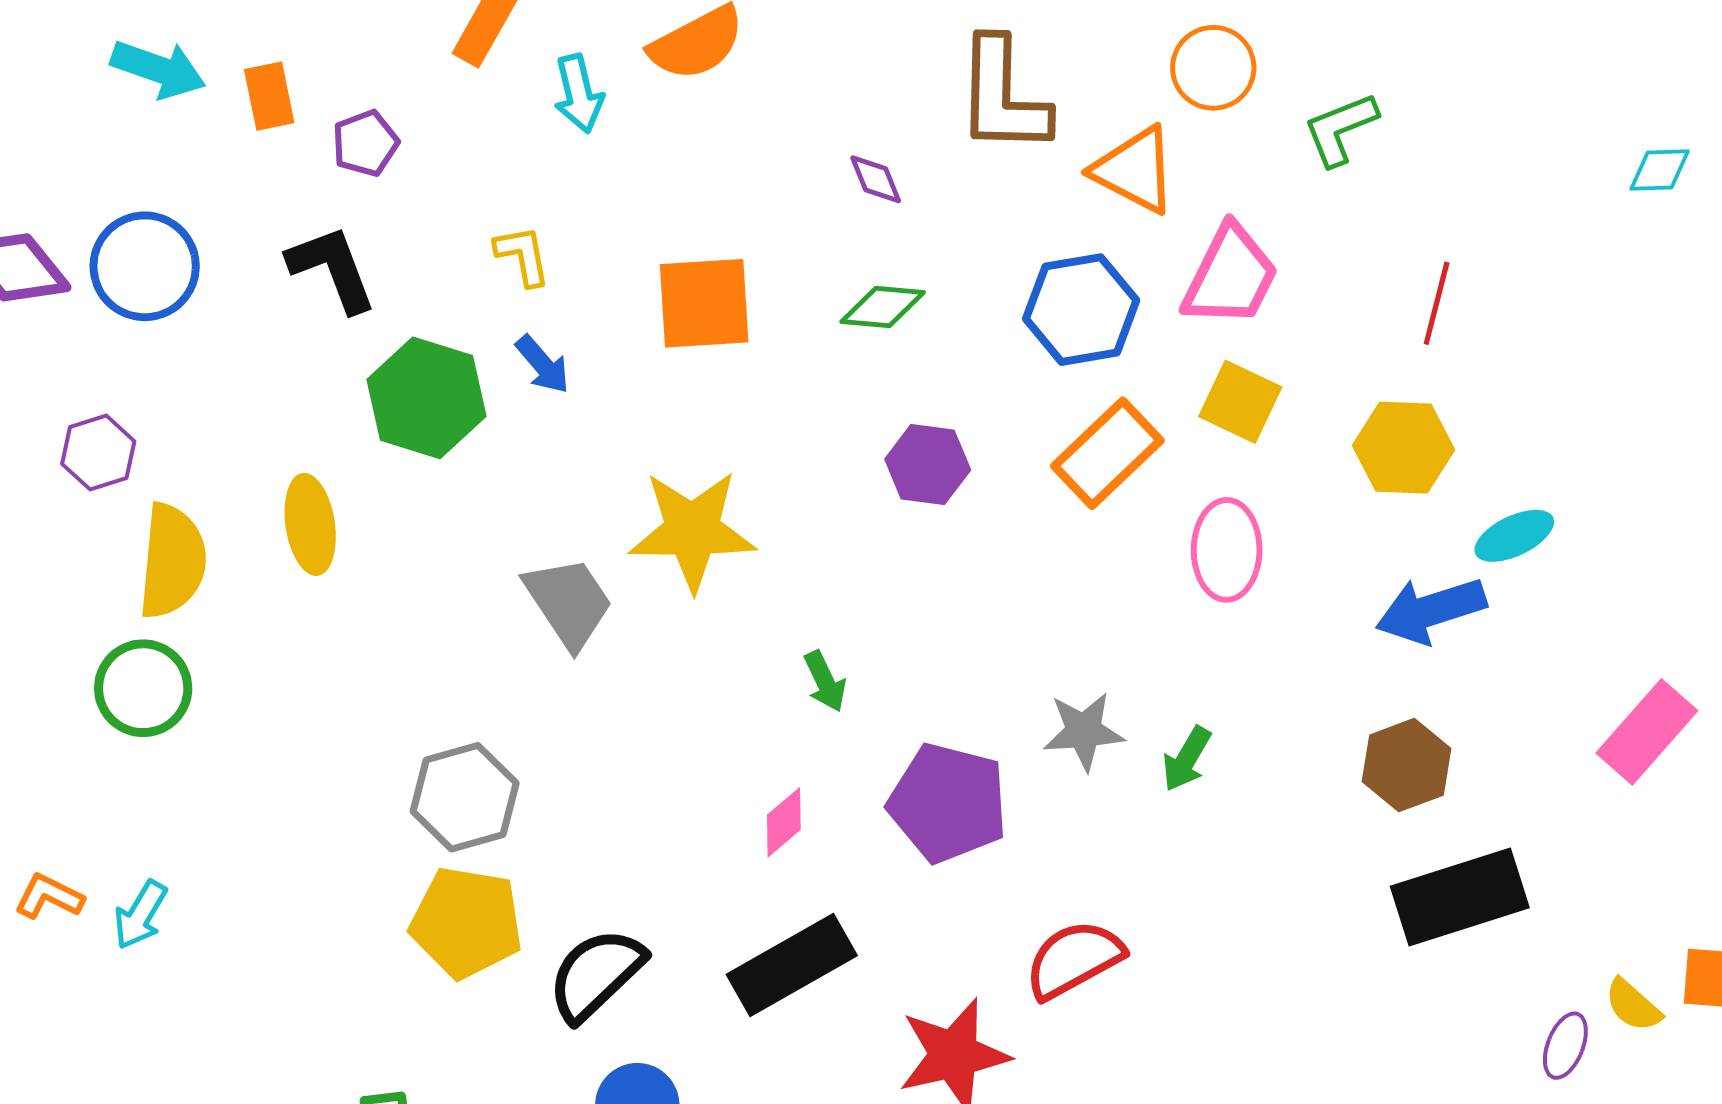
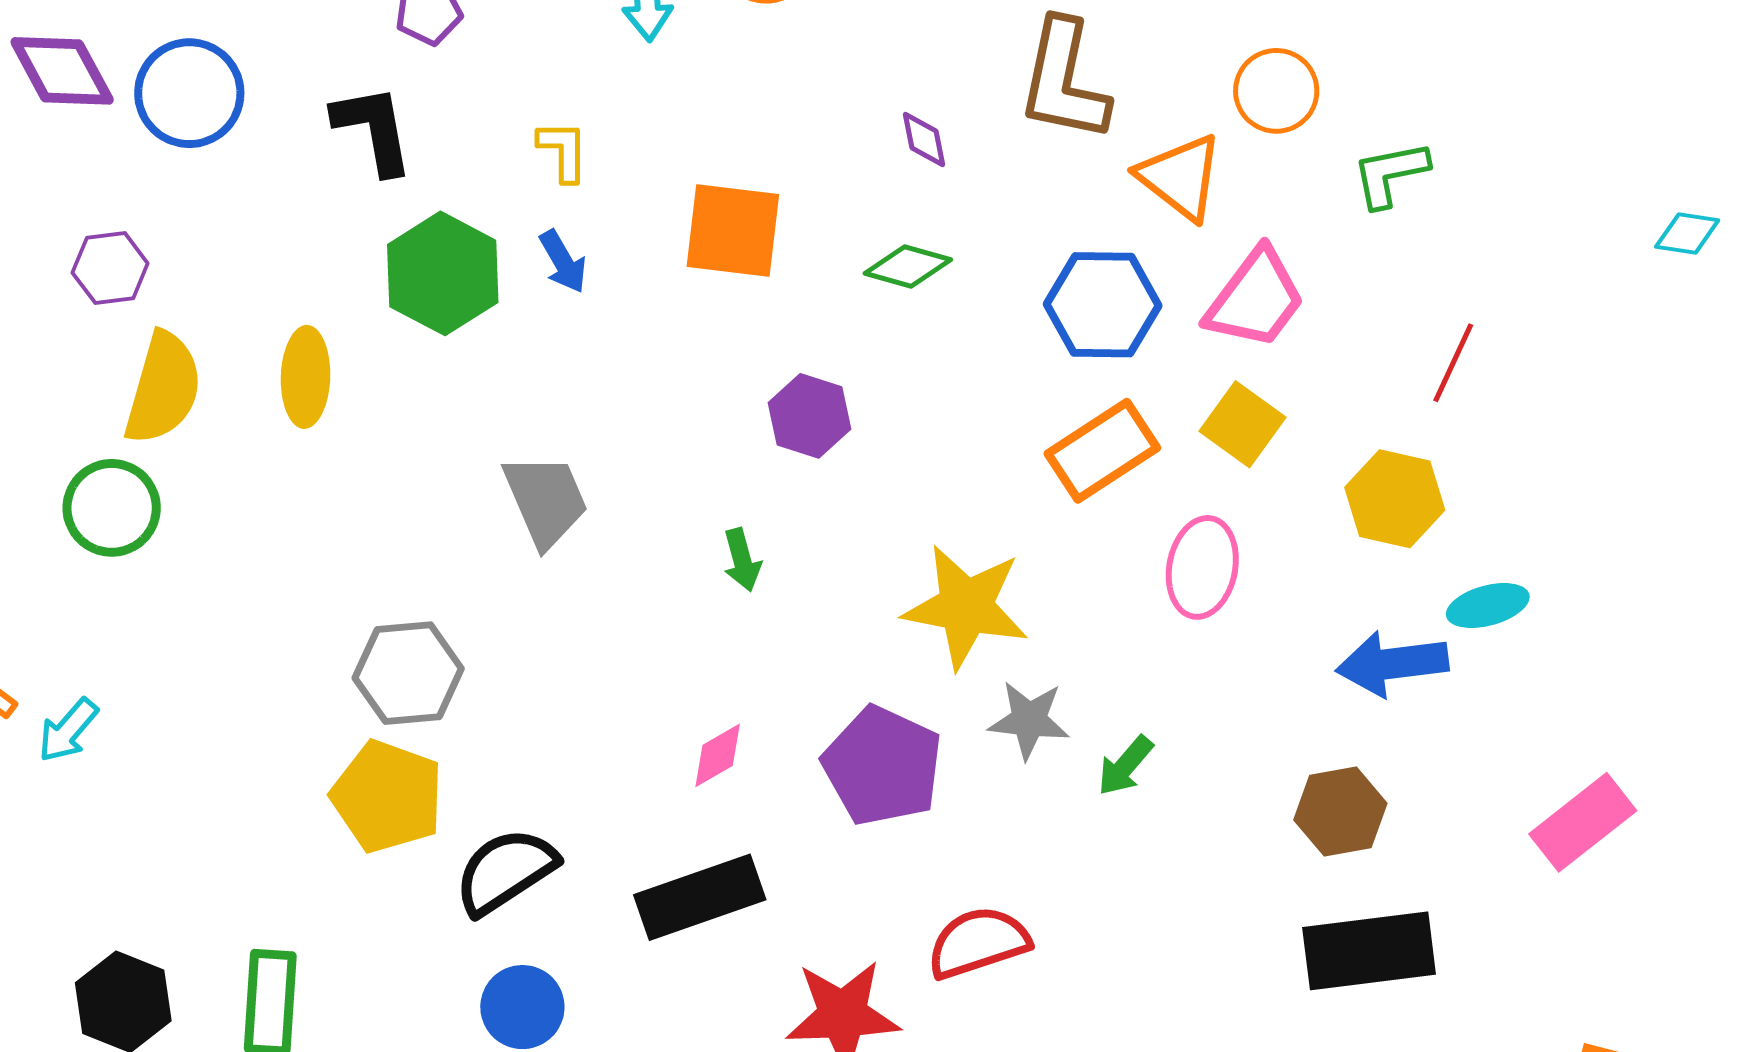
cyan diamond: (1660, 170) -> (1687, 234), moved
purple hexagon: (928, 465) -> (809, 416), moved
yellow star: (692, 530) -> (966, 607), moved
green arrow: (825, 681) -> (742, 560), moved

